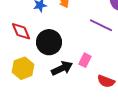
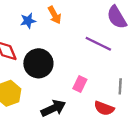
black arrow: (62, 68) -> (53, 108), moved

